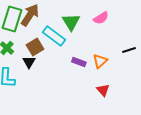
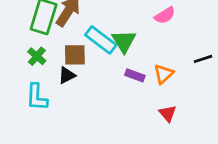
green triangle: (71, 22) -> (124, 41), moved
brown square: (35, 47) -> (75, 55), turned 30
black triangle: (29, 62) -> (67, 75), turned 32

